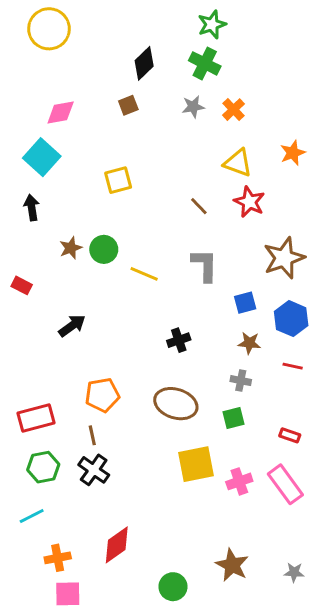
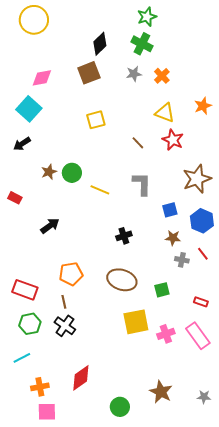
brown square: (128, 105) -> (89, 73), size x1.6
yellow square: (118, 180) -> (96, 120), moved
black arrow: (32, 208) -> (22, 144), turned -114
red line: (293, 366) -> (203, 254), turned 40
gray cross: (241, 381) -> (182, 260), moved
red rectangle: (36, 418) -> (25, 290), turned 35

